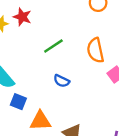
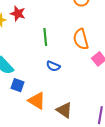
green line: (53, 46) -> (45, 37), turned -60
orange triangle: (40, 121) -> (37, 101), turned 36

